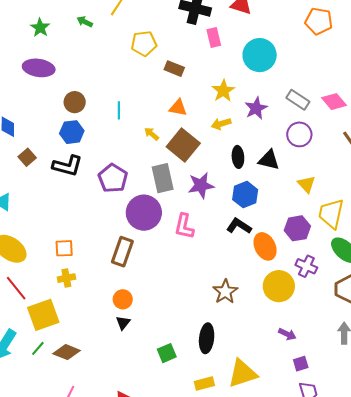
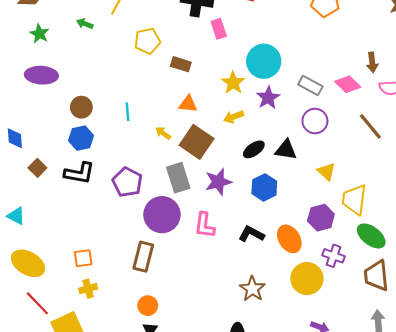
cyan circle: (260, 55) -> (264, 61), moved
black ellipse: (238, 157) -> (254, 149), turned 65
black L-shape: (239, 226) -> (251, 234), moved

